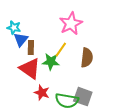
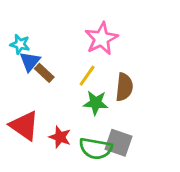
brown rectangle: (31, 48) -> (44, 73), turned -48
green star: (51, 62) -> (96, 103), moved
red triangle: (30, 69) -> (24, 126), moved

